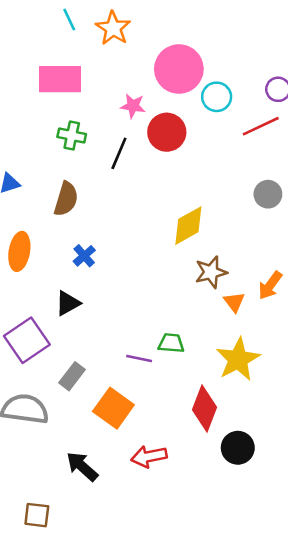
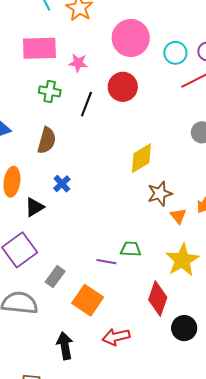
cyan circle: (217, 97) -> (175, 53), moved
pink star: (133, 106) -> (78, 63), moved
black triangle: (68, 303) -> (34, 207), moved
black arrow: (82, 466) -> (65, 346), turned 40

